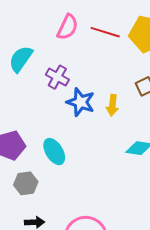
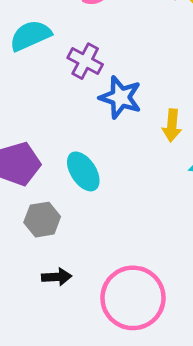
cyan semicircle: (21, 59) -> (30, 36), turned 32
yellow arrow: (112, 105) -> (172, 125), moved

